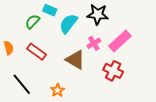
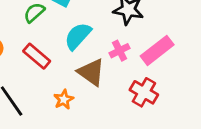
cyan semicircle: (68, 24) -> (78, 36), moved
orange star: (58, 90) -> (64, 99), moved

